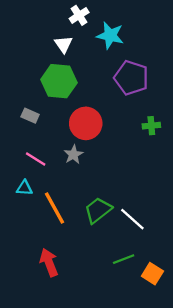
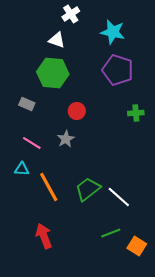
cyan star: (110, 35) -> (113, 32), moved
white triangle: (63, 44) -> (57, 40), turned -36
red circle: (86, 123) -> (77, 111), size x0.6

